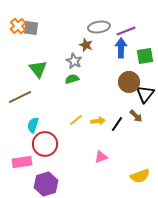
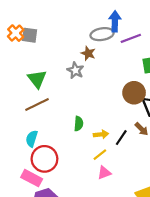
blue arrow: (121, 48) -> (115, 21), moved
green semicircle: (72, 79) -> (79, 124), moved, turned 112
brown line: (20, 97) -> (37, 104), moved
yellow line: (76, 120) -> (100, 155), moved
pink rectangle: (22, 162) -> (32, 178), moved, turned 36

